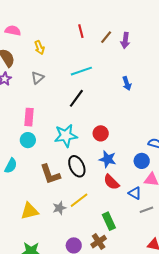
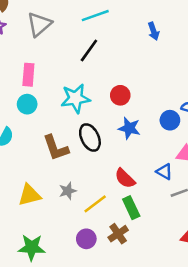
gray triangle: (38, 78) -> (39, 24), size x1.5
blue circle: (142, 161) -> (170, 120), moved
red semicircle: (111, 182) -> (125, 178), moved
yellow line: (79, 200) -> (95, 204), moved

